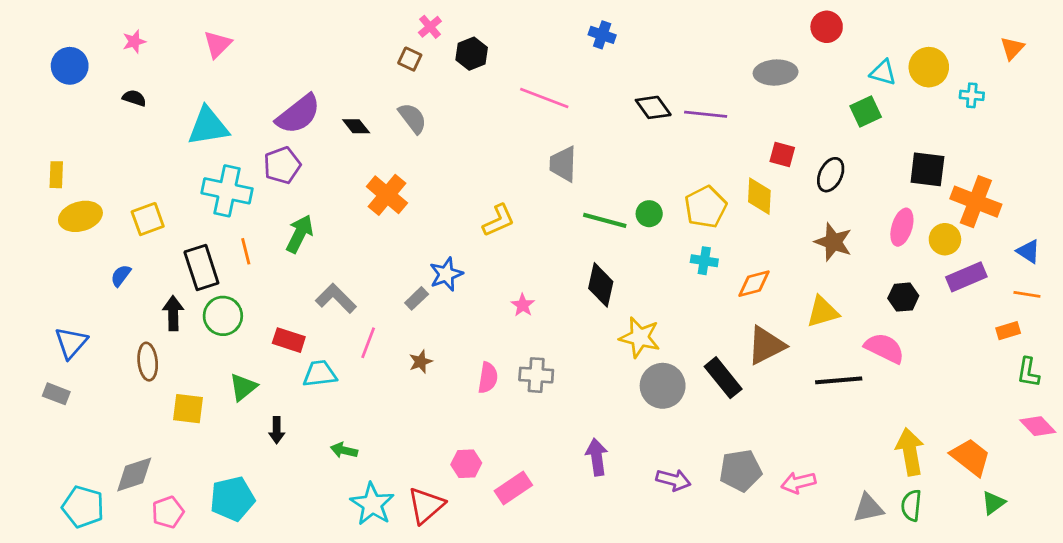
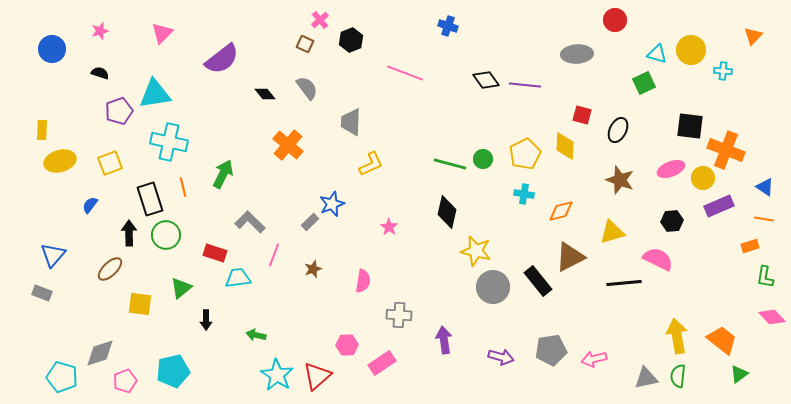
purple semicircle: (298, 114) -> (222, 59), moved
gray trapezoid: (563, 164) -> (351, 122), moved
purple pentagon: (282, 165) -> (119, 111), moved
pink ellipse: (902, 227) -> (671, 169), turned 52
brown ellipse: (148, 362) -> (110, 269), turned 52
gray cross: (536, 375) -> (399, 315), moved

